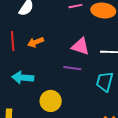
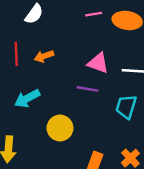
cyan arrow: (23, 78) -> (27, 99), turned -35

